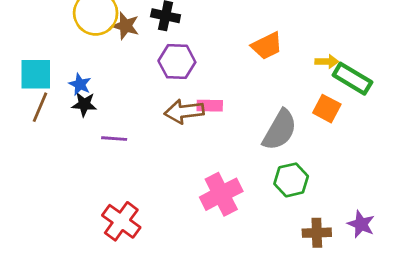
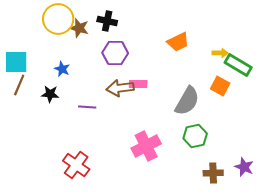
blue star: (80, 84) -> (62, 69), moved
black star: (84, 104) -> (50, 94), moved
purple line: (114, 139) -> (87, 107), moved

